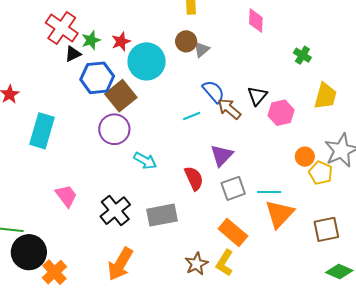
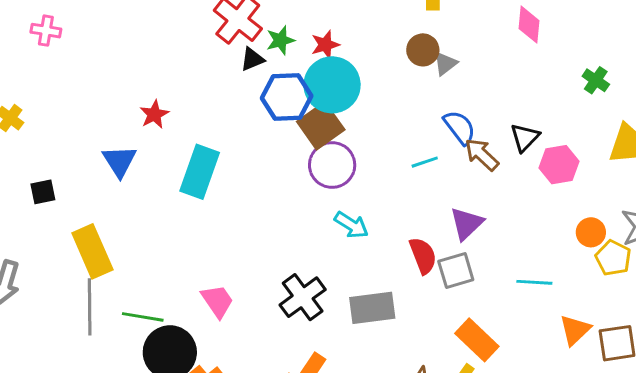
cyan circle: (147, 61) -> (332, 85), moved
purple circle: (114, 129) -> (332, 165), moved
gray square: (233, 188) -> (456, 270), moved
pink trapezoid: (66, 196) -> (217, 301), moved
orange triangle: (279, 214) -> (575, 330), moved, size x0.7

